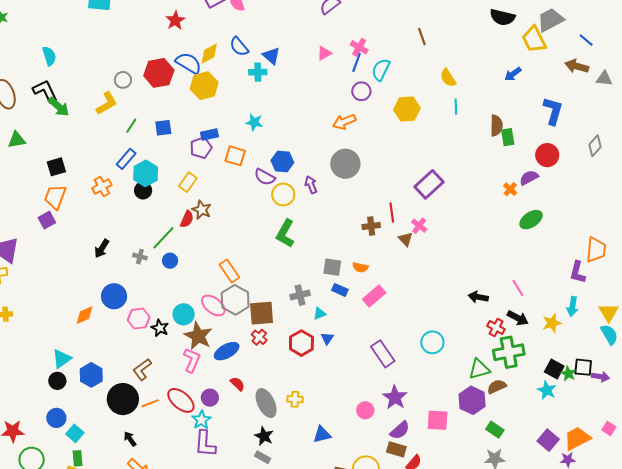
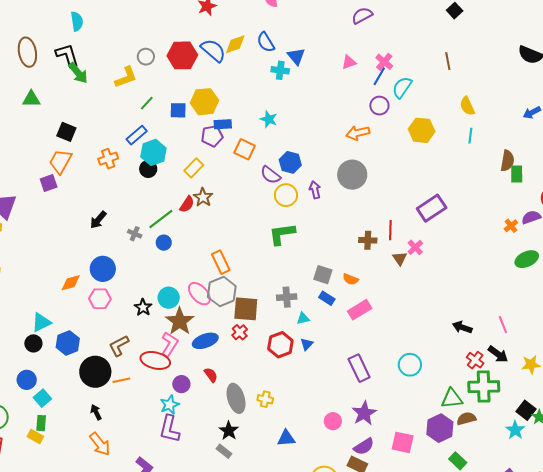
yellow hexagon: (204, 86) -> (204, 102), moved
black square: (56, 167) -> (66, 132), turned 30
green L-shape: (285, 233) -> (282, 234), turned 44
pink hexagon: (139, 319) -> (100, 299), moved
red ellipse: (181, 400) -> (155, 360), moved, turned -36

